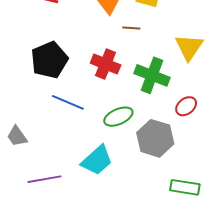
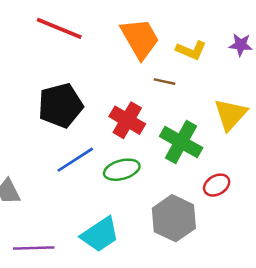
blue line: (68, 102) -> (75, 160), turned -64
green ellipse: (118, 117) -> (122, 170), moved

